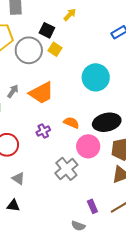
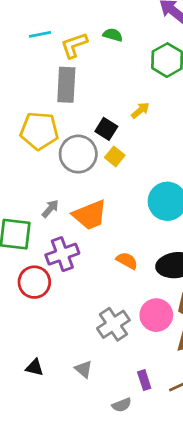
purple cross: (43, 131) -> (62, 254), moved, size x1.6
pink circle: (88, 146) -> (156, 315), moved
gray triangle: (18, 178) -> (84, 369), moved
gray semicircle: (78, 226) -> (122, 405), turned -48

